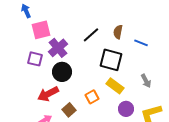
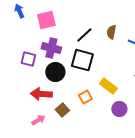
pink square: (41, 30) -> (46, 20), moved
purple cross: (58, 48) -> (51, 48), turned -36
black square: (111, 60) -> (82, 60), moved
red arrow: (48, 94) -> (41, 94), turned 30

